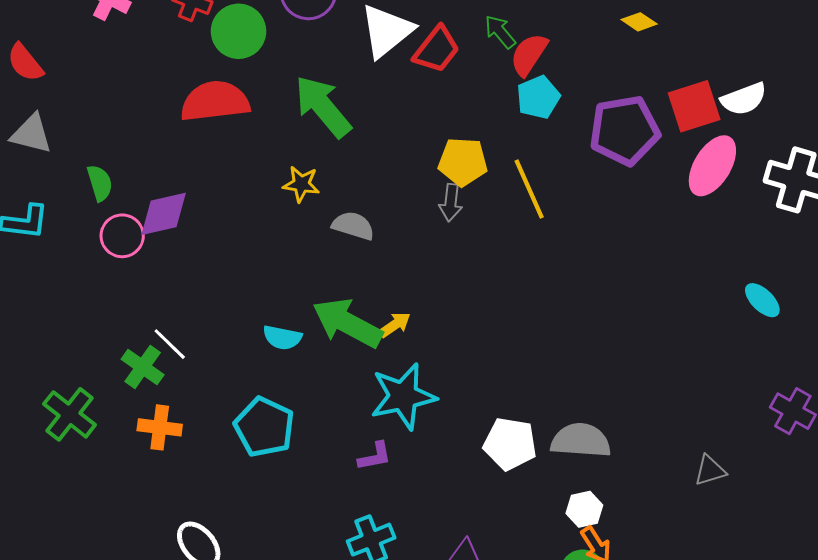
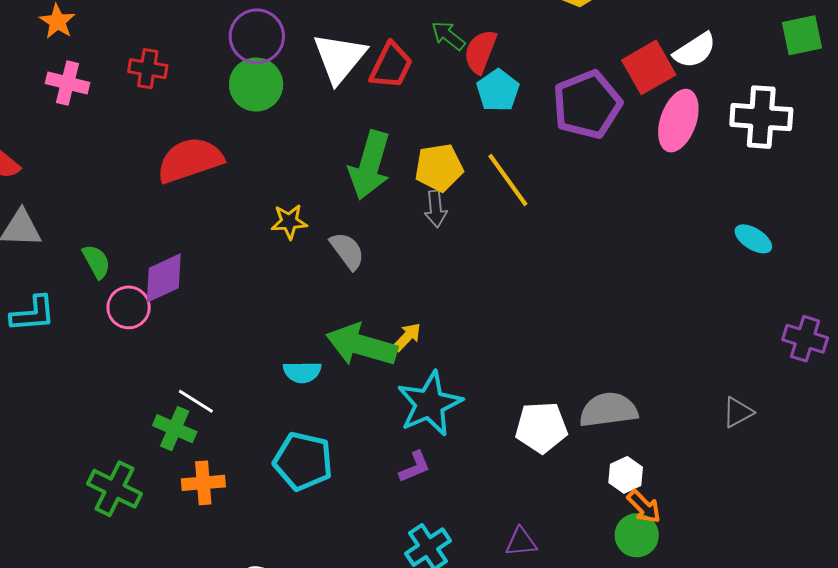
green circle: (239, 31) -> (256, 85), moved
green arrow: (323, 107) -> (370, 165), moved, turned -112
gray semicircle: (353, 226) -> (347, 251), turned 48

